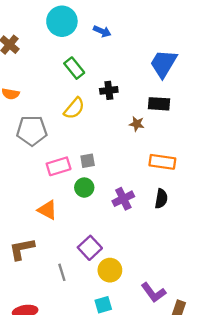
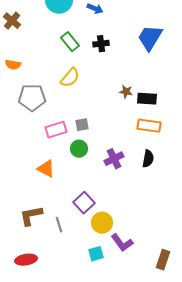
black cross: (109, 90) -> (101, 44), moved
black rectangle: (159, 104) -> (147, 99), moved
brown L-shape: (22, 249) -> (31, 216), moved
purple L-shape: (153, 292) -> (122, 243), moved

